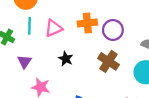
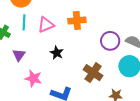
purple circle: (113, 30) -> (110, 41), moved
brown cross: (108, 61) -> (93, 73), moved

